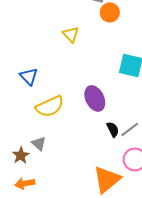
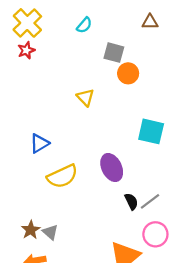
blue triangle: (29, 76) -> (39, 143), turned 42
gray triangle: (39, 143) -> (50, 232), moved

